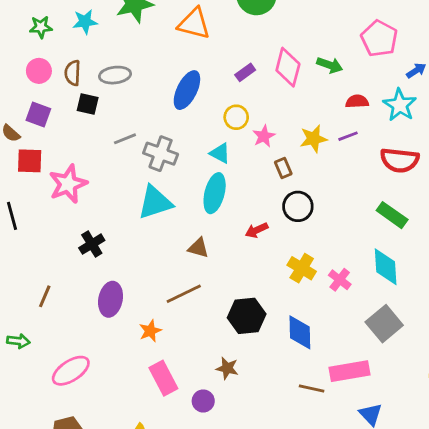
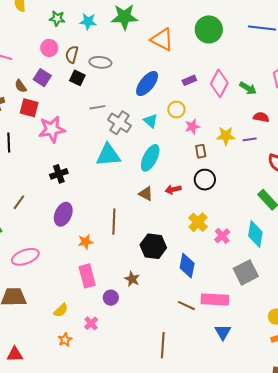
cyan triangle: (220, 153) -> (151, 121), moved
brown triangle: (198, 248) -> (146, 194), moved
brown line: (184, 294) -> (114, 222), turned -75

